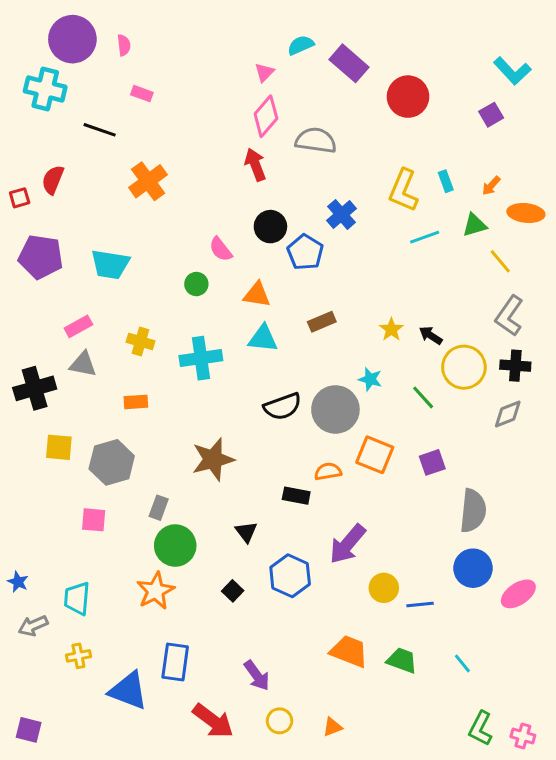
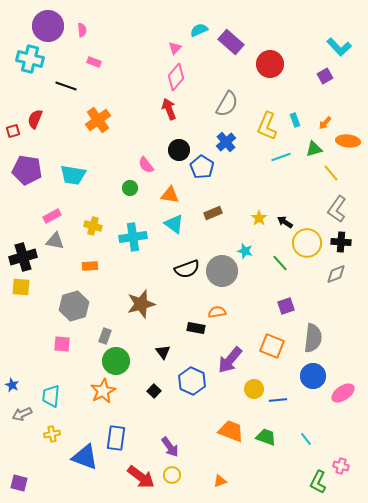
gray semicircle: (316, 140) -> (227, 104), moved, turned 112
cyan triangle: (263, 338) -> (174, 224), turned 30
yellow square: (59, 447) -> (21, 287), moved
orange square: (375, 455) -> (272, 346), moved
yellow circle: (280, 721) -> (172, 475), moved
pink cross: (523, 736) -> (341, 466), moved

